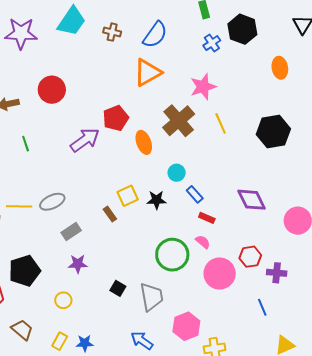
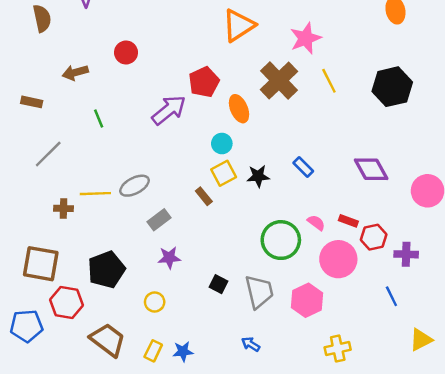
red circle: (52, 90) -> (126, 52), size x0.7
cyan circle: (177, 173) -> (222, 144), moved
red rectangle: (207, 218) -> (348, 221), moved
pink hexagon: (186, 326) -> (307, 300), moved
brown trapezoid: (22, 330) -> (108, 340), size x1.4
blue arrow: (142, 340) -> (251, 344), size x0.7

